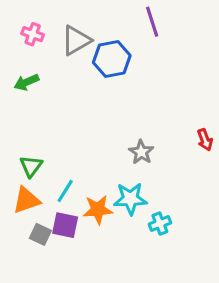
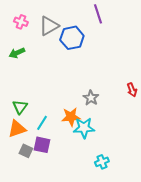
orange star: (98, 210) -> (71, 117), moved
cyan cross: (160, 224) -> (102, 162), moved

